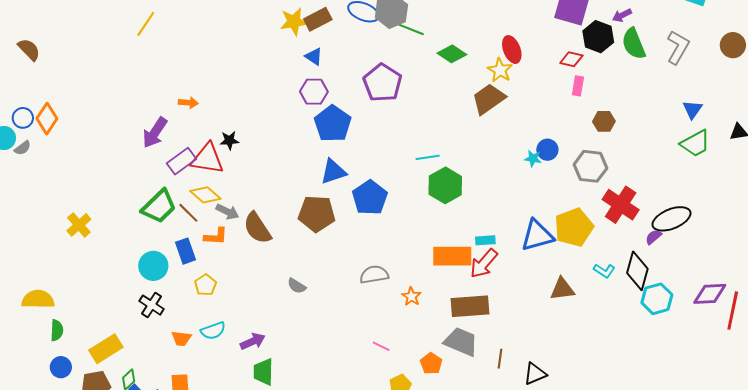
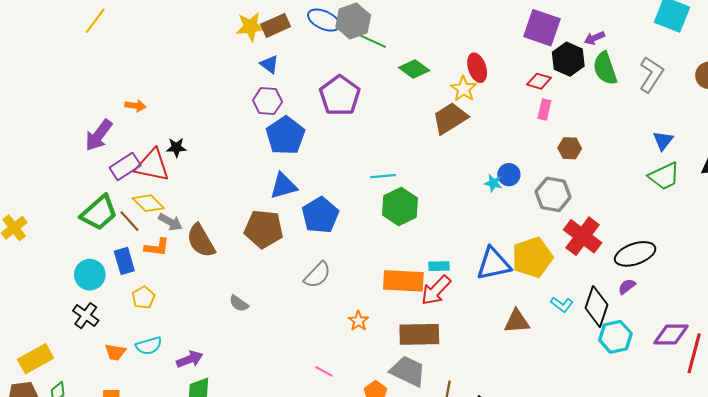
purple semicircle: (653, 237) -> (627, 286), moved
gray semicircle: (374, 275) -> (317, 275), moved, turned 140

